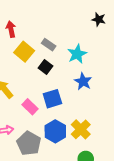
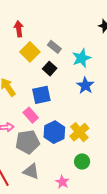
blue square: (52, 99) -> (41, 95), moved
pink rectangle: (30, 107) -> (31, 115), moved
gray pentagon: (29, 143) -> (27, 142), turned 30

